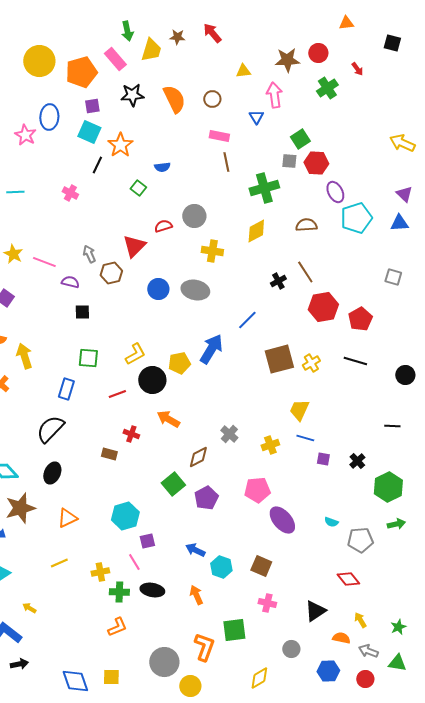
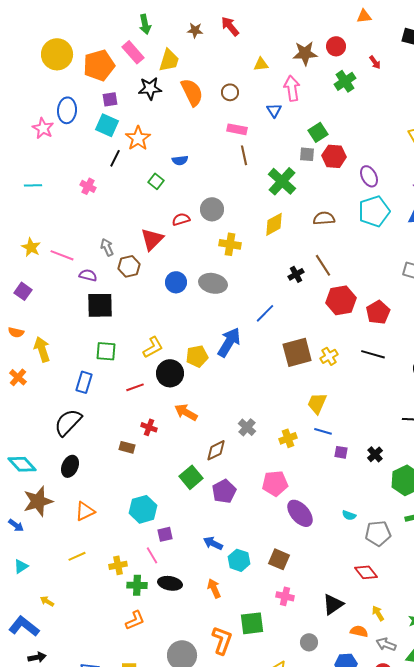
yellow trapezoid: (151, 50) -> (169, 60), moved
green cross: (264, 188) -> (282, 181), turned -32
purple ellipse: (335, 192) -> (369, 176), moved
black square: (82, 312) -> (100, 305), size x1.8

